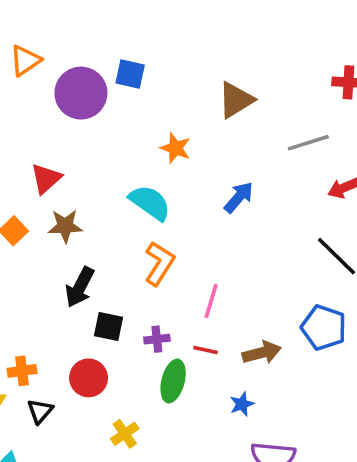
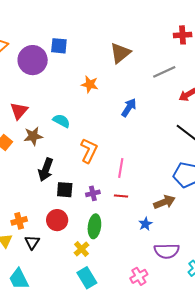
cyan semicircle: (150, 203) -> (61, 121), moved, size x0.7
brown arrow: (262, 353) -> (164, 202), moved
green ellipse: (173, 381) -> (94, 226), moved

